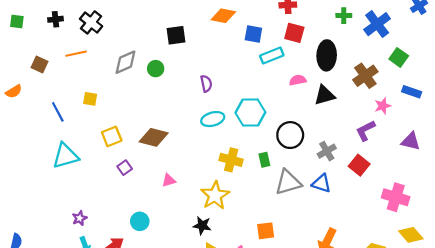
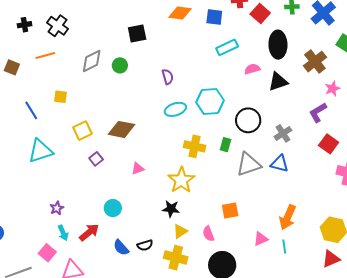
red square: (294, 33) -> (260, 13), moved, turned 30
blue square: (253, 34) -> (214, 17), moved
green rectangle: (264, 160) -> (225, 145), turned 32
red square: (359, 165) -> (329, 144), moved

